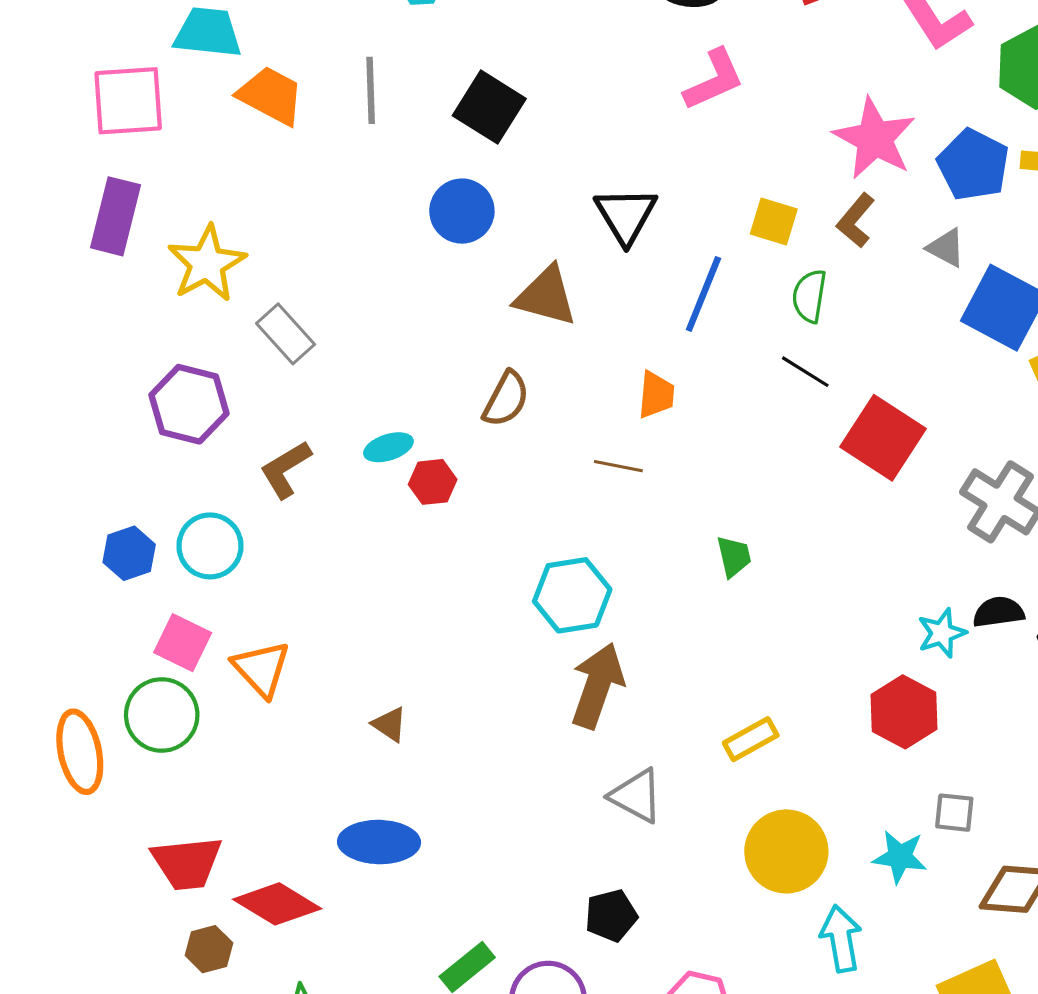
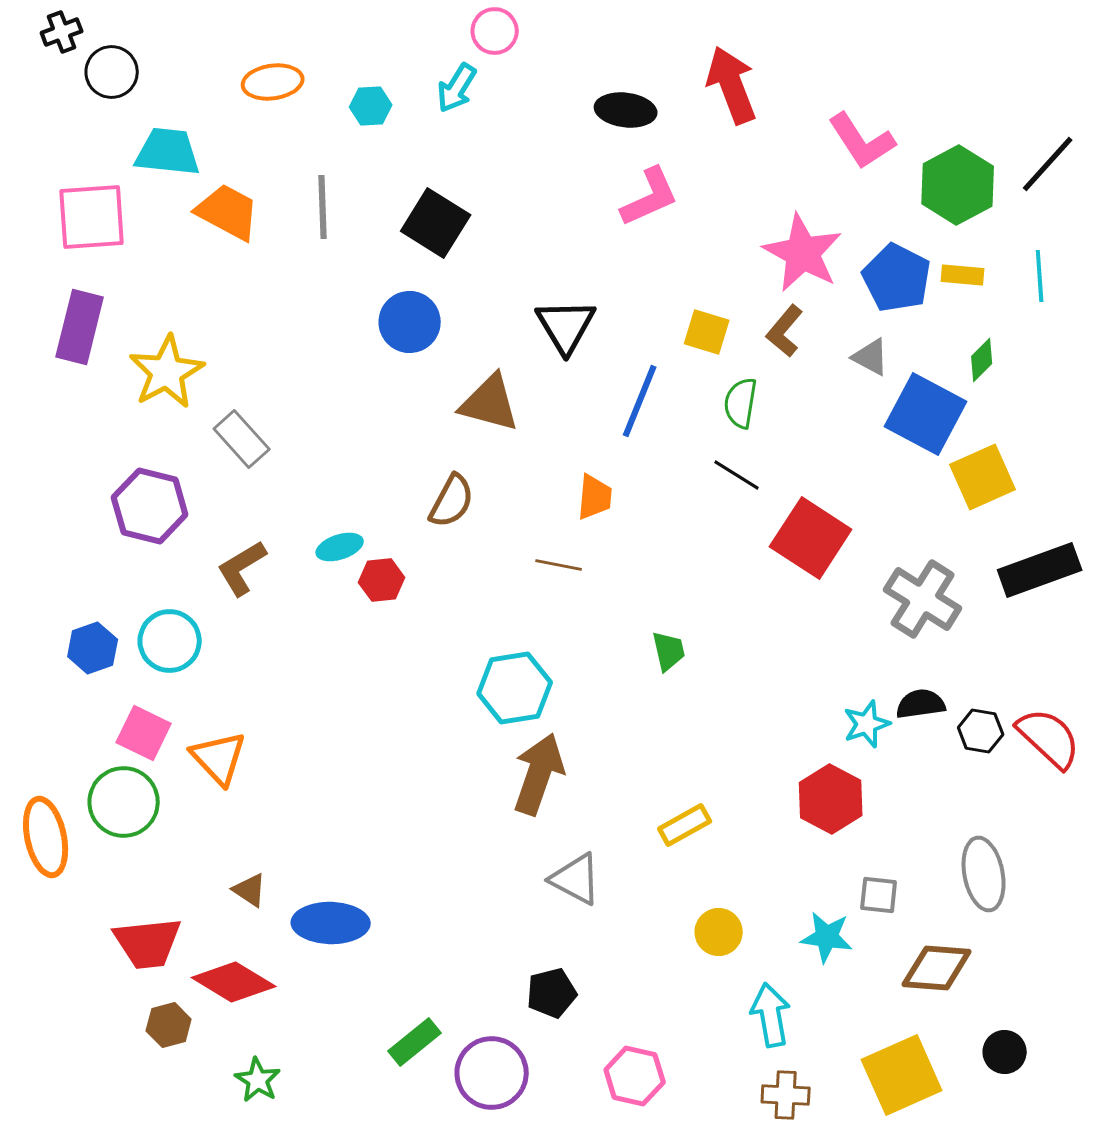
brown triangle: (390, 724) -> (250, 890), moved
yellow circle: (786, 851) -> (719, 932), size x0.6

